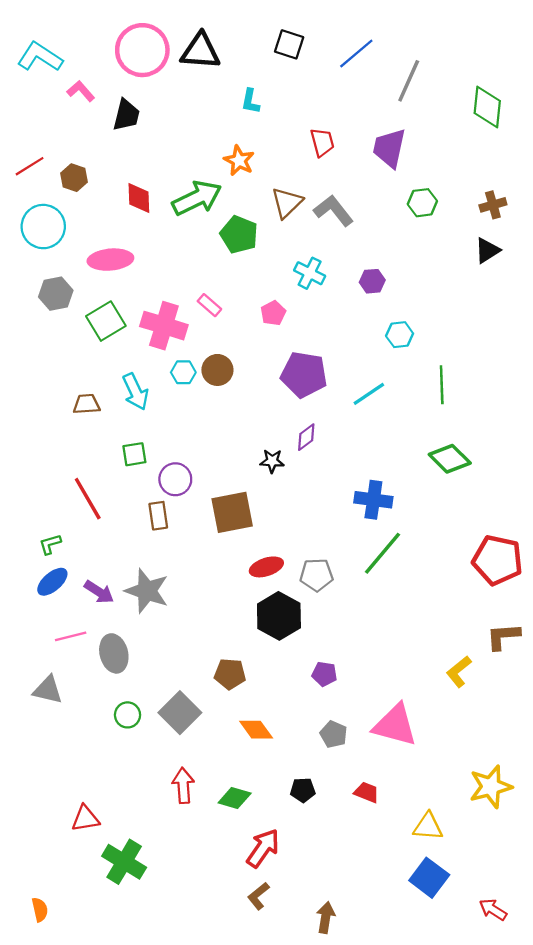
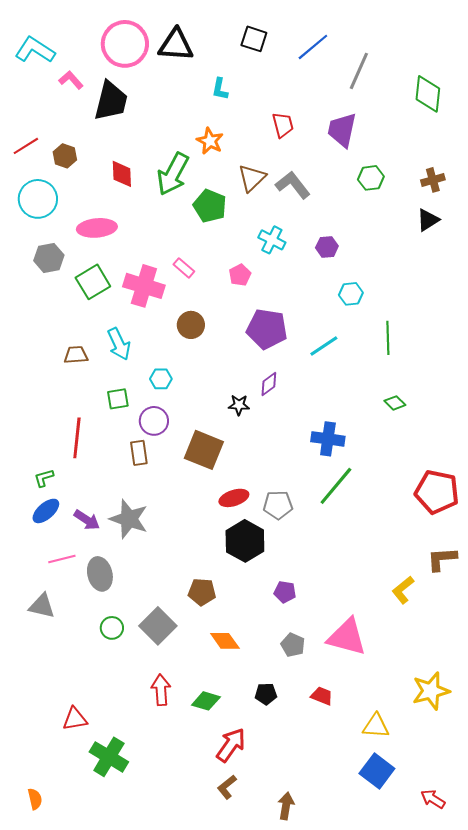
black trapezoid: (126, 115) -> (111, 101), size x1.4
green arrow: (197, 198) -> (173, 174), turned 144
cyan hexagon: (183, 372) -> (161, 379), moved
green diamond: (450, 459) -> (395, 403), size x0.6
red line: (88, 499) -> (77, 438), turned 36
brown square: (232, 512) -> (204, 450), turned 33

